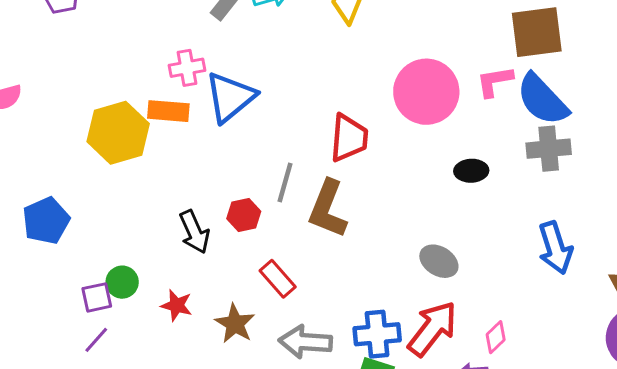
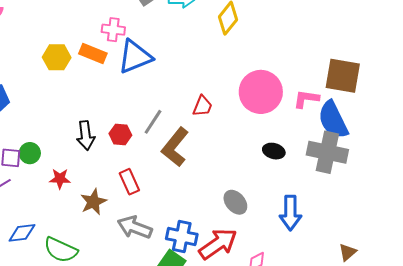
yellow hexagon: (118, 133) -> (57, 57), size x0.7
red trapezoid: (349, 138) -> (202, 106), size x0.7
gray cross: (549, 149) -> (327, 152), size x1.4
blue arrow: (555, 248) -> (290, 213), moved
red star: (177, 305) -> (60, 179), turned -30

